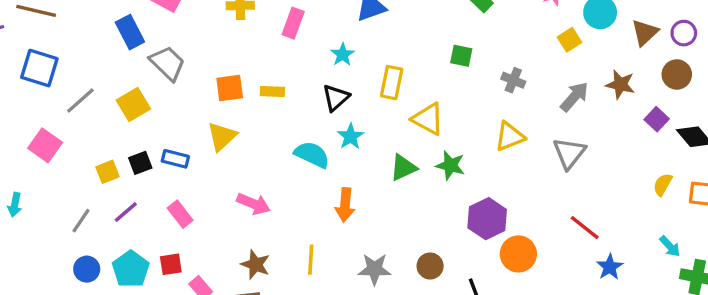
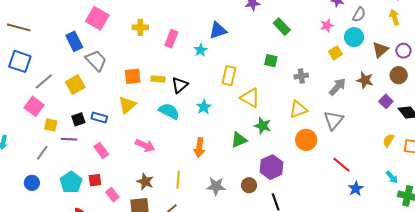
cyan star: (343, 54) -> (201, 50), moved
gray cross: (513, 80) -> (301, 76), turned -32
black triangle: (336, 98) -> (180, 85), moved
pink square: (45, 145) -> (34, 106), moved
cyan semicircle: (312, 155) -> (169, 111), moved
green triangle: (403, 168) -> (239, 140), moved
yellow square: (107, 172) -> (51, 125), moved, turned 32
purple line: (126, 212) -> (69, 139), moved, turned 42
purple hexagon: (487, 219) -> (271, 167), moved
orange circle: (518, 254) -> (306, 140), moved
blue circle: (87, 269) -> (32, 183), moved

